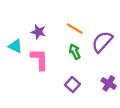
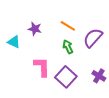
pink L-shape: (40, 59) -> (42, 67), moved
purple square: (72, 85) -> (66, 77), size x1.5

